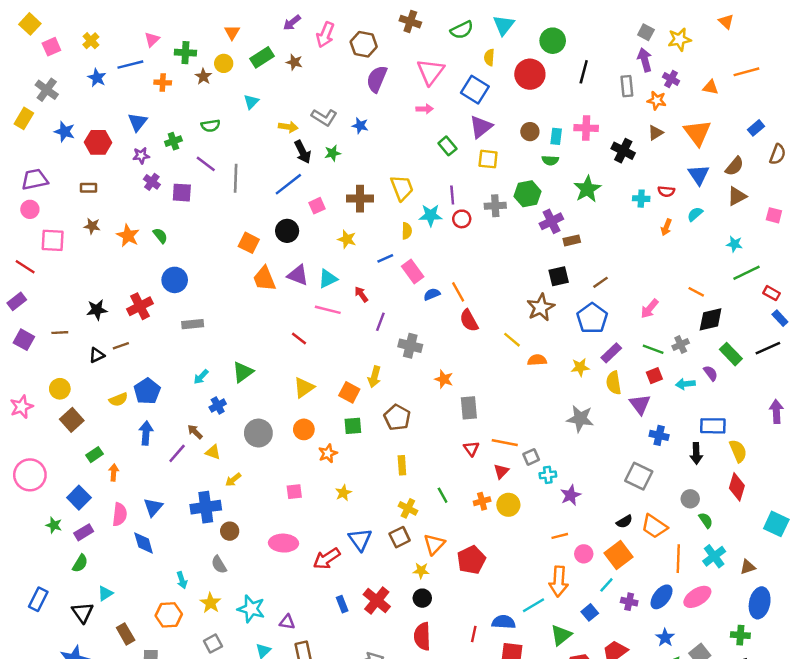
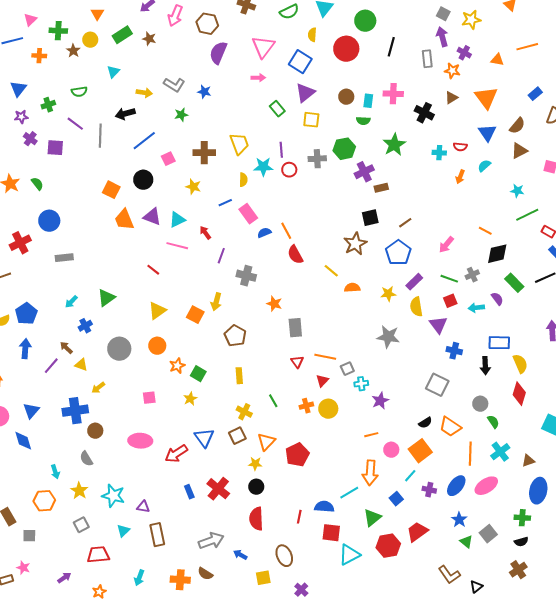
black arrow: (303, 152) -> (125, 114), moved, turned 102
green square: (353, 426) -> (198, 374), moved, turned 35

